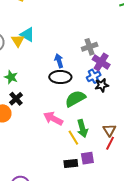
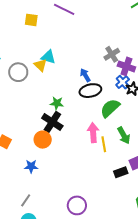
green star: (11, 77) -> (57, 103), moved
black cross: (16, 99) -> (52, 122), size x1.5
pink arrow: (53, 119) -> (93, 133), turned 72
yellow line: (73, 138) -> (104, 144), moved, turned 35

